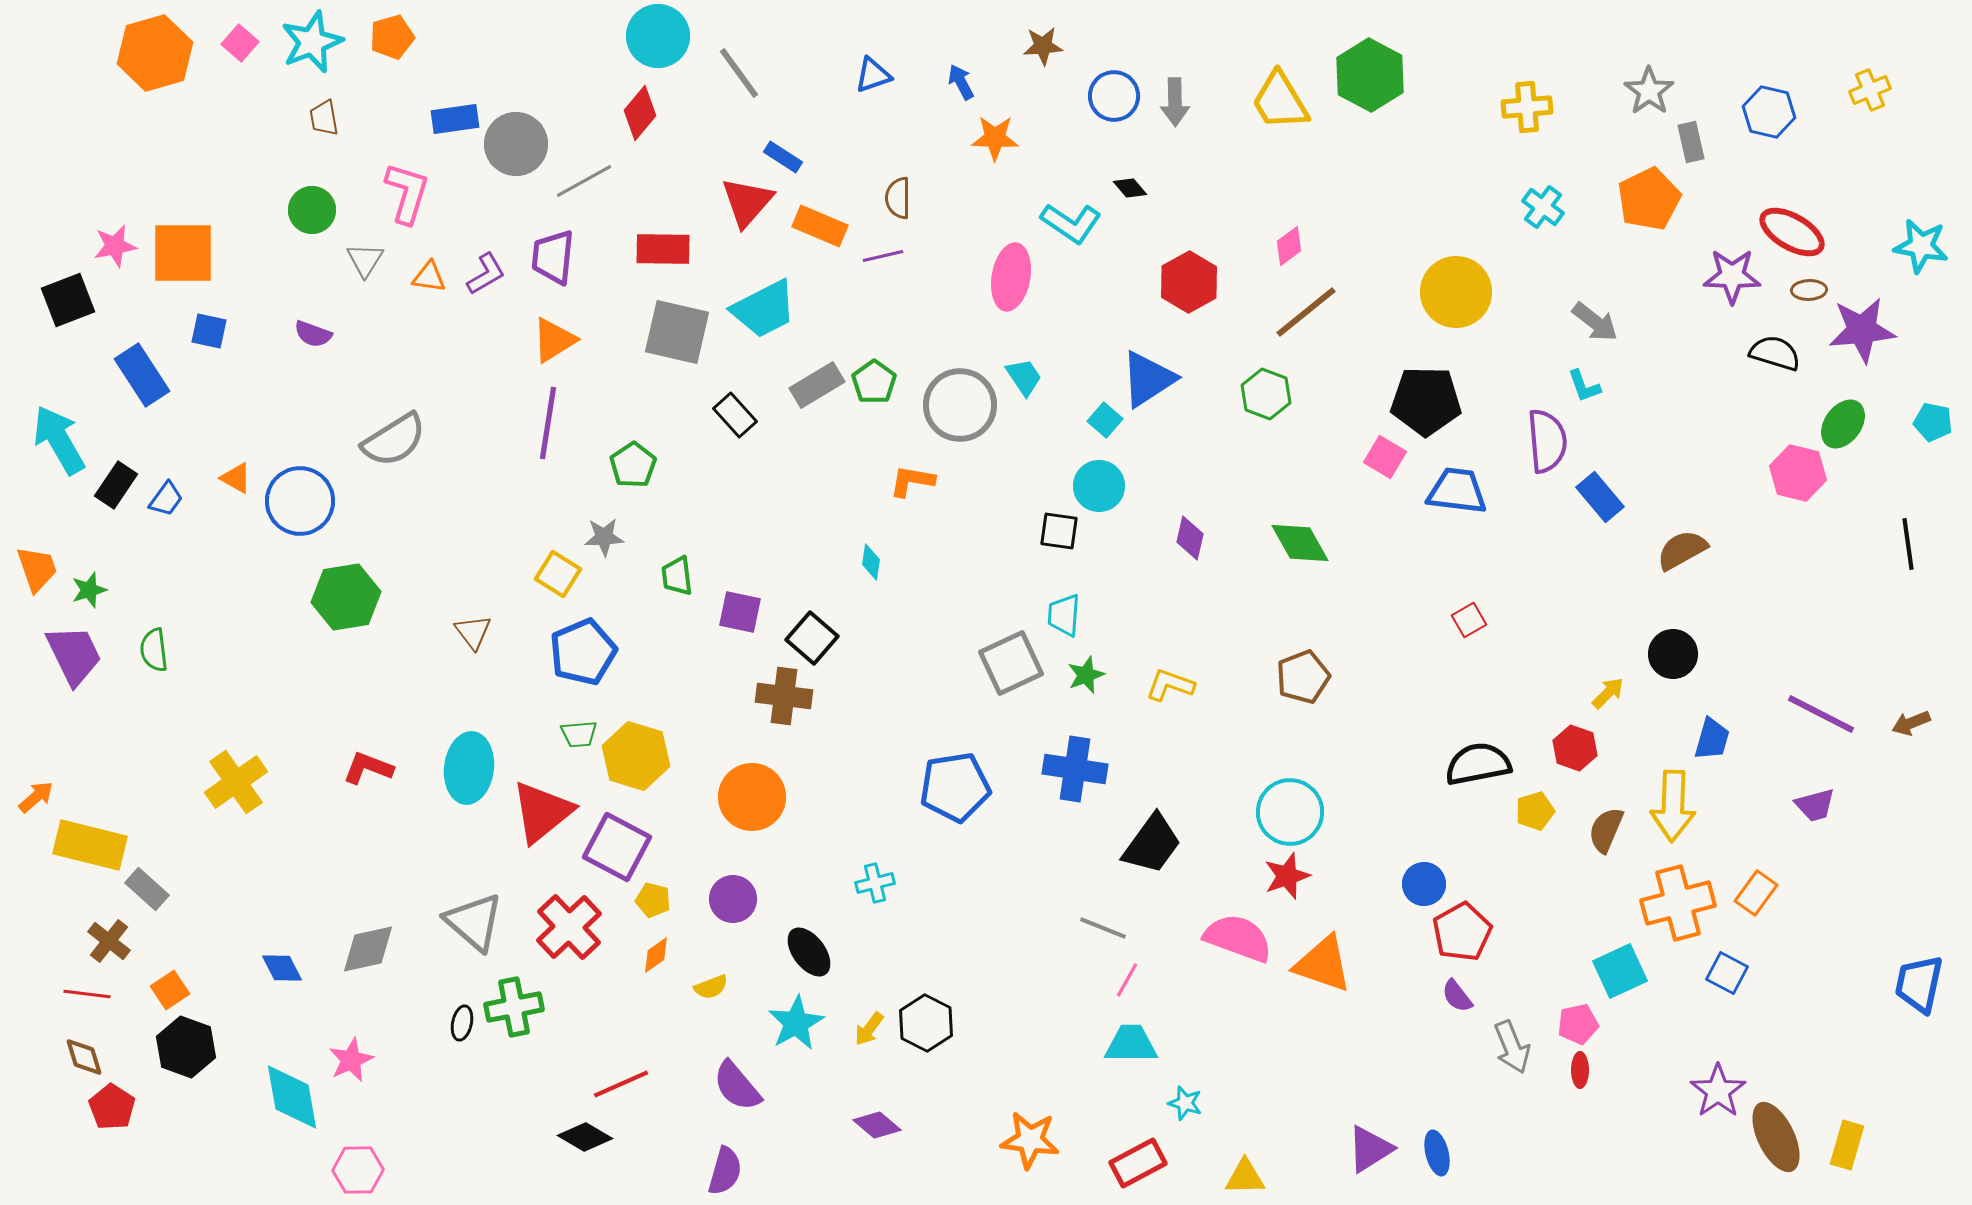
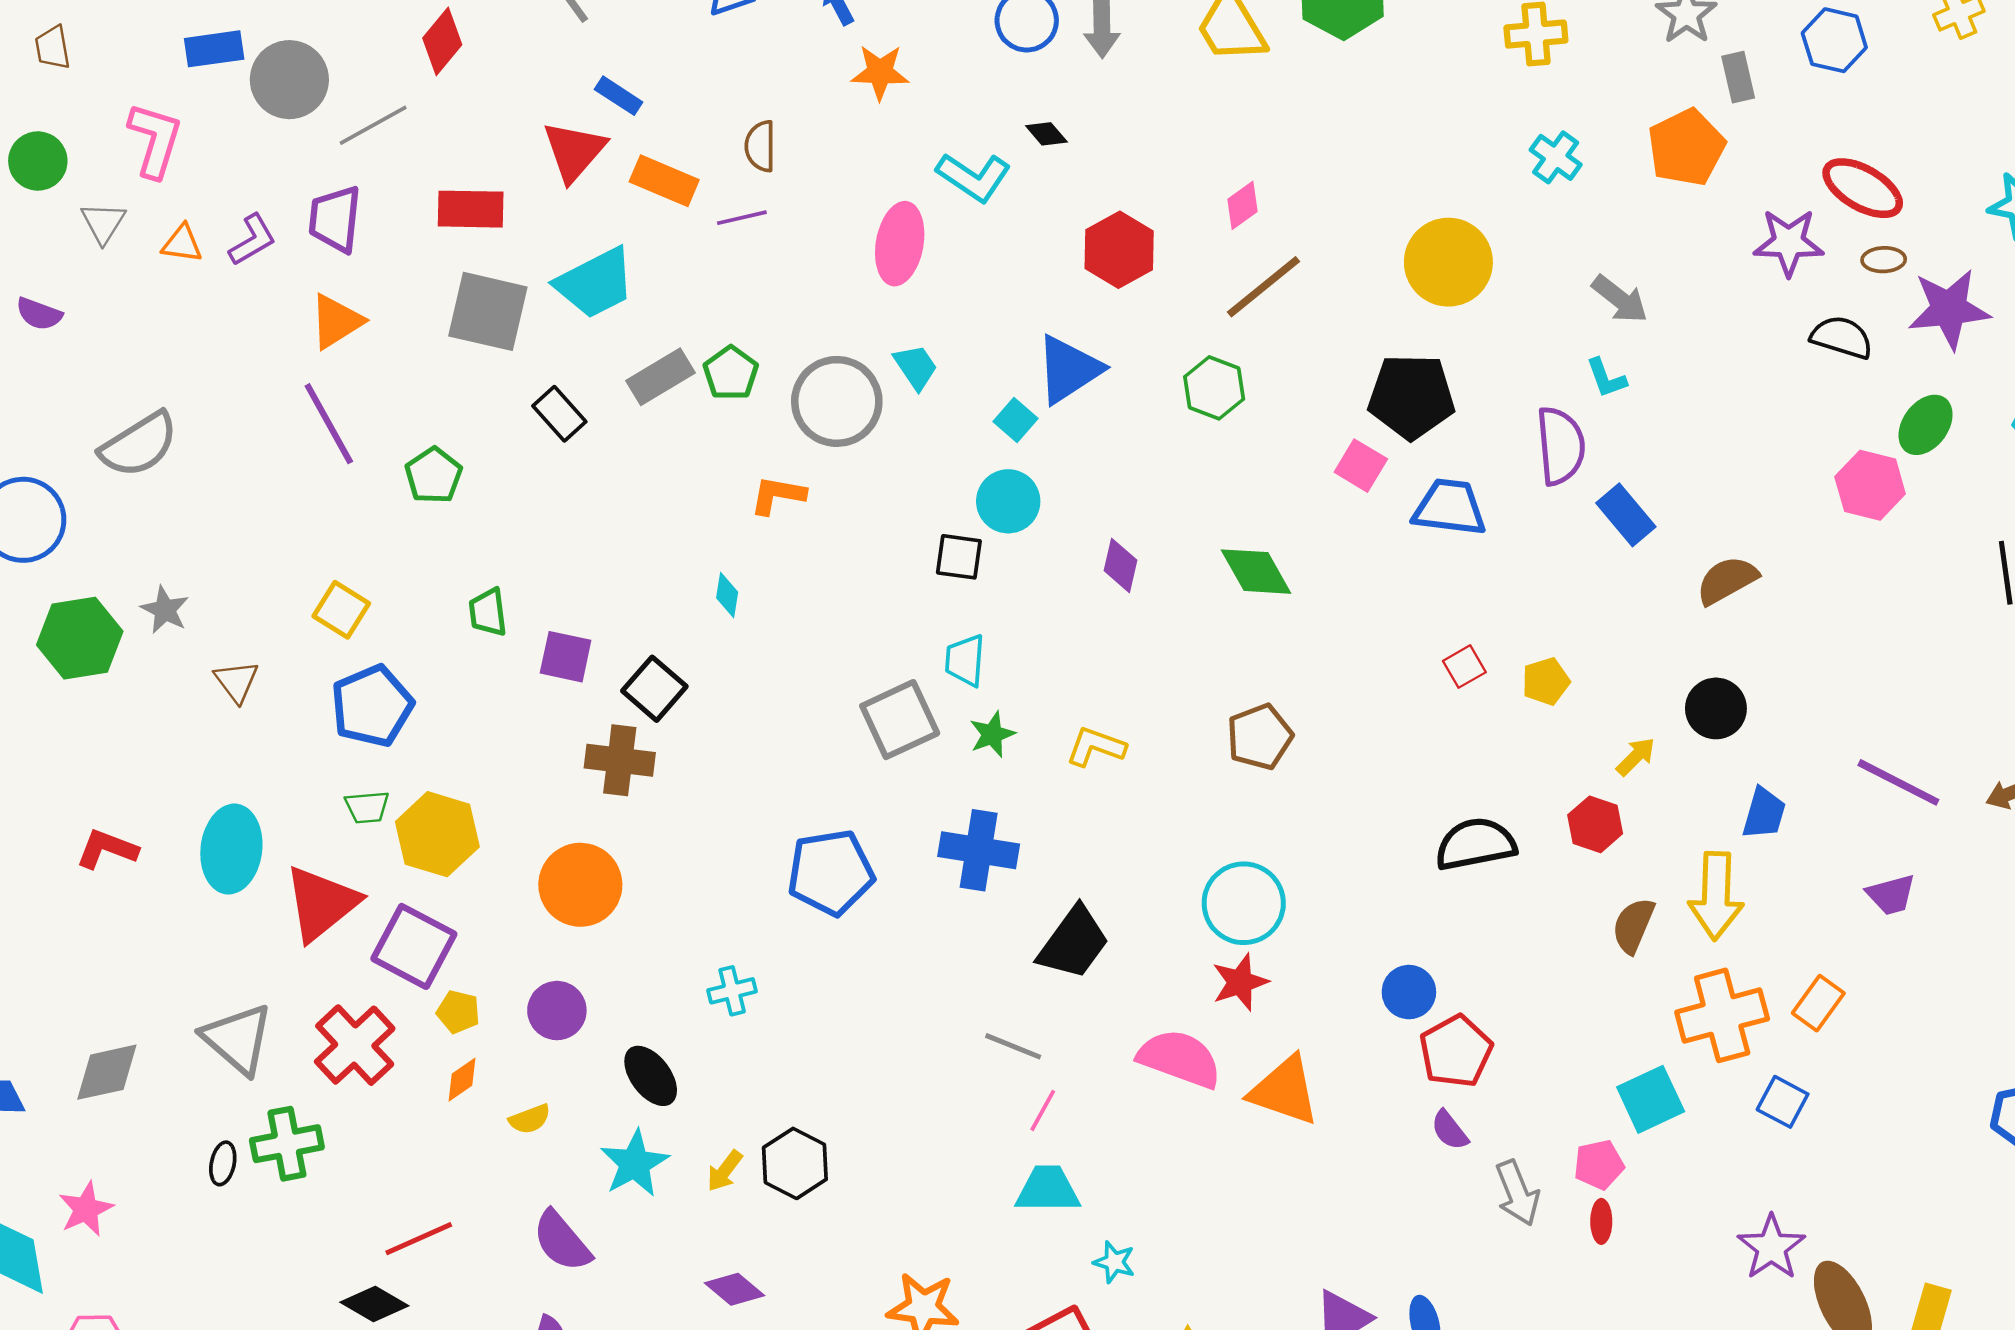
purple line: (548, 423) -> (329, 424), turned -38
gray star: (604, 537) -> (165, 610), moved, turned 30
yellow pentagon: (1535, 811) -> (1546, 681), moved

